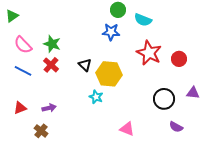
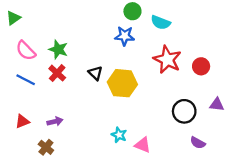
cyan star: (96, 97) -> (119, 135), moved

